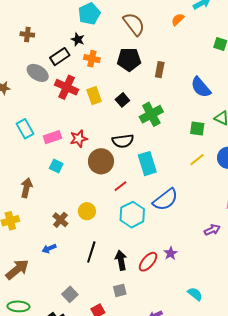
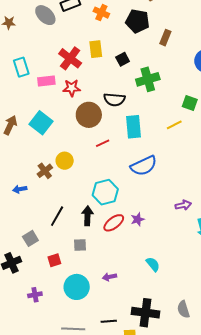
red cross: (67, 87) -> (70, 58), moved
yellow line: (197, 160) -> (174, 125), moved
cyan square: (56, 166) -> (41, 123), moved, size x1.6
cyan hexagon: (132, 215) -> (105, 192), moved
brown cross: (60, 220) -> (45, 171), moved
black line: (91, 252) -> (57, 216), moved

